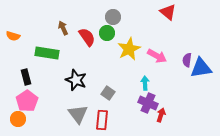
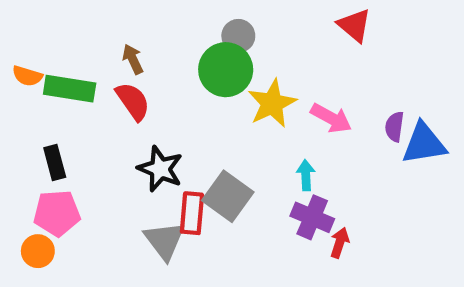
green circle: (107, 33) -> (226, 70), size x1.6
red semicircle: (87, 37) -> (133, 101), moved
green rectangle: (47, 53) -> (70, 89), moved
gray square: (108, 93) -> (228, 196), size x1.6
pink pentagon: (27, 101) -> (57, 213), turned 30
red rectangle: (102, 120) -> (192, 213), moved

